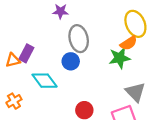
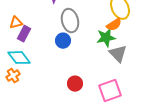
orange triangle: (13, 60) -> (16, 23), moved
cyan diamond: (45, 81) -> (19, 58), moved
gray triangle: (135, 92) -> (118, 54), moved

